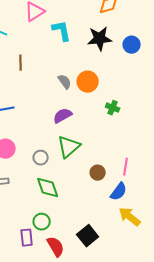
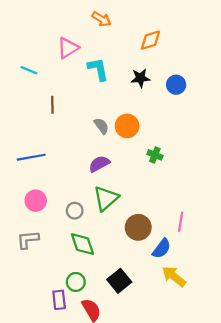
black star: (100, 39) -> (140, 78), size x0.7
pink line: (126, 167) -> (181, 222), moved
brown circle: (98, 173) -> (138, 227), size x1.5
black square: (88, 236) -> (119, 281), moved

